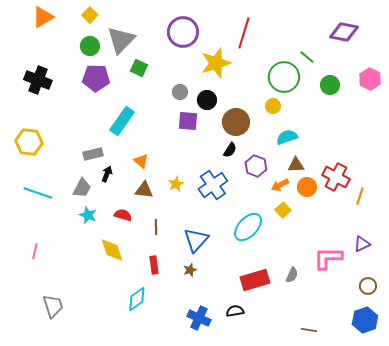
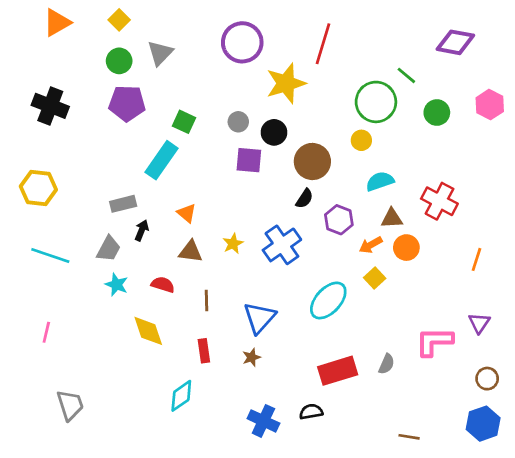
gray triangle: (121, 40) -> (160, 53), size x0.7
green square: (139, 68) -> (184, 122), moved
red cross: (336, 177) -> (439, 201), moved
purple triangle: (362, 244) -> (479, 323), turned -30

